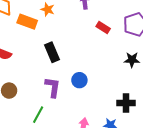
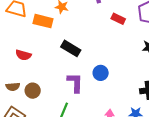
black rectangle: (52, 52) -> (71, 48), turned -30

